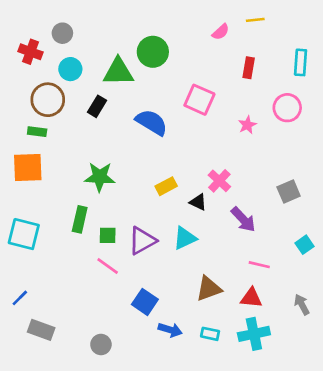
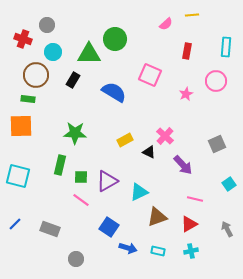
cyan triangle: (185, 238) -> (139, 192), moved
red triangle: (251, 298) -> (189, 224), turned -36
gray rectangle: (41, 330) -> (50, 229), moved
cyan cross: (254, 334) -> (191, 251), size x0.6

